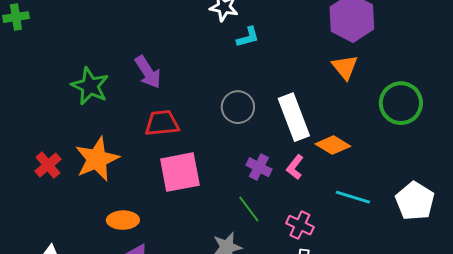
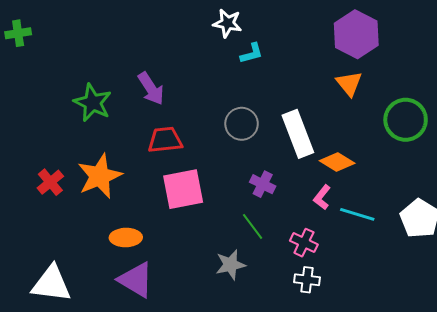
pink L-shape: (295, 167) -> (322, 197), moved

